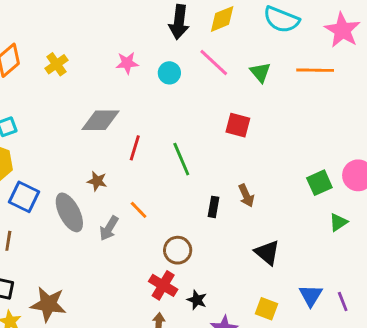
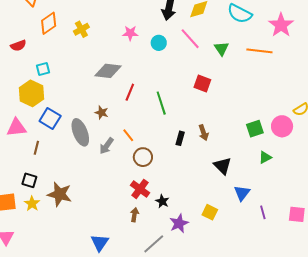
brown circle: (178, 250) -> (143, 157), moved
black triangle: (267, 252) -> (223, 166), moved
blue triangle: (311, 296) -> (242, 193), moved

